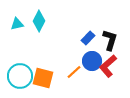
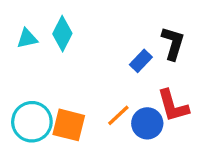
black L-shape: (110, 40) -> (173, 43), moved
blue circle: (92, 61) -> (147, 123), moved
red L-shape: (108, 66) -> (173, 106), turned -65

